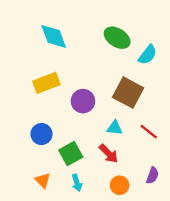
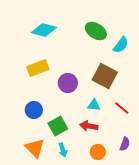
cyan diamond: (54, 36) -> (44, 30), turned -55
red arrow: (109, 154) -> (89, 126), turned 144
orange triangle: (43, 180) -> (35, 148), size x1.5

